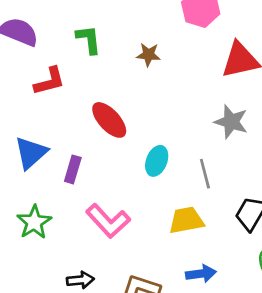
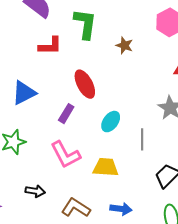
green L-shape: (89, 40) -> (85, 24), size x1.4
purple rectangle: (73, 169) -> (66, 114), moved
yellow trapezoid: (186, 220) -> (106, 167), moved

